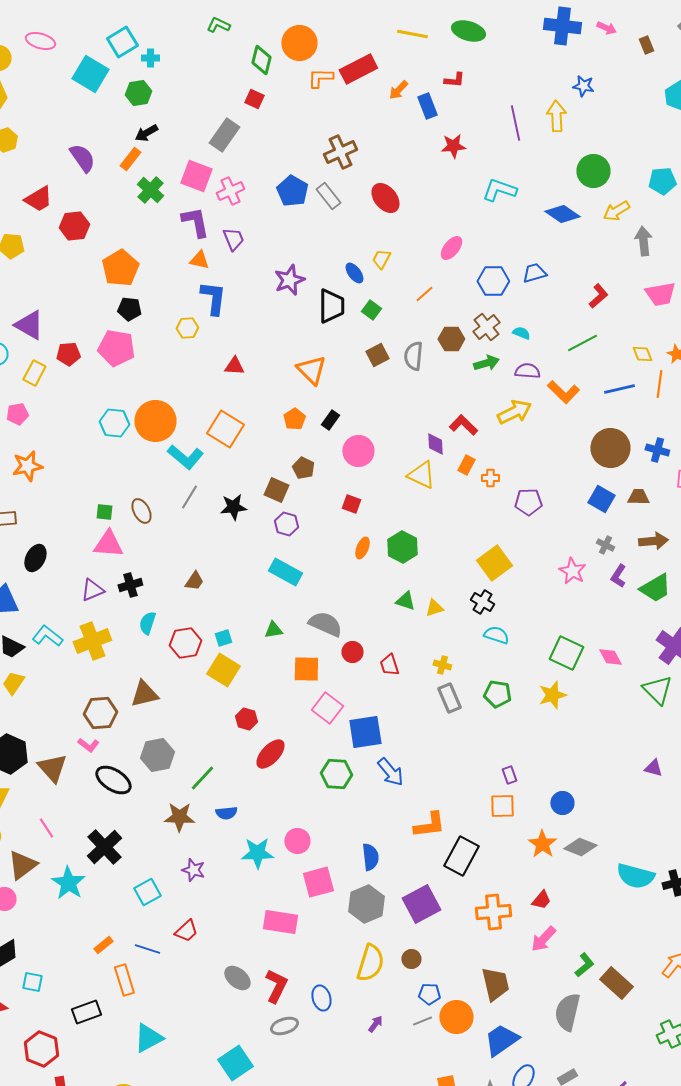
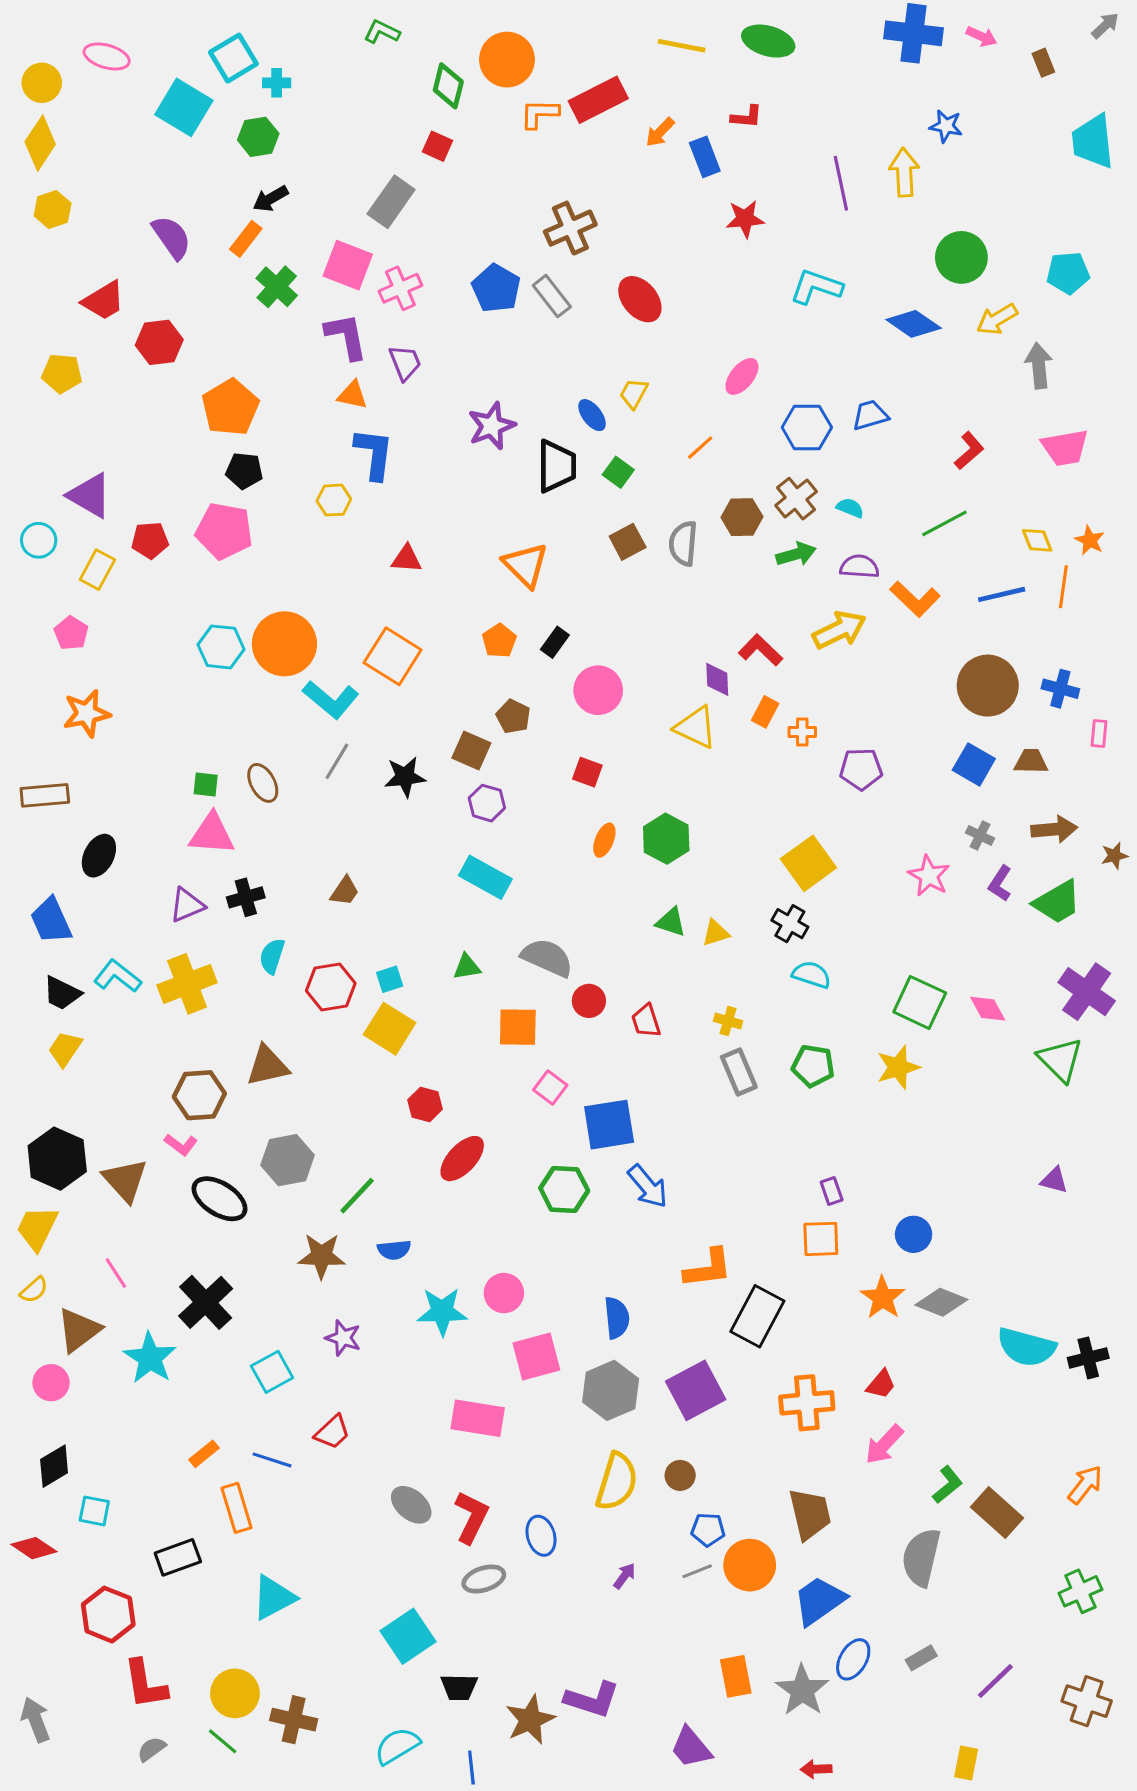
pink pentagon: (17, 414) -> (71, 633), turned -30
pink square: (327, 708) -> (550, 1087), size x0.7

